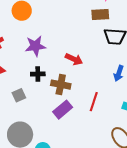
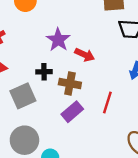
purple star: (35, 46) -> (58, 40), moved, turned -30
gray square: (19, 95) -> (23, 96), size x1.6

